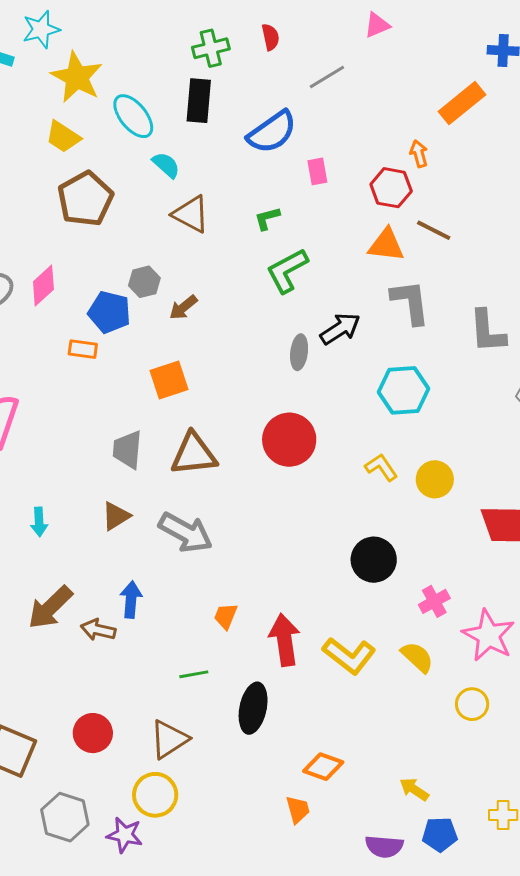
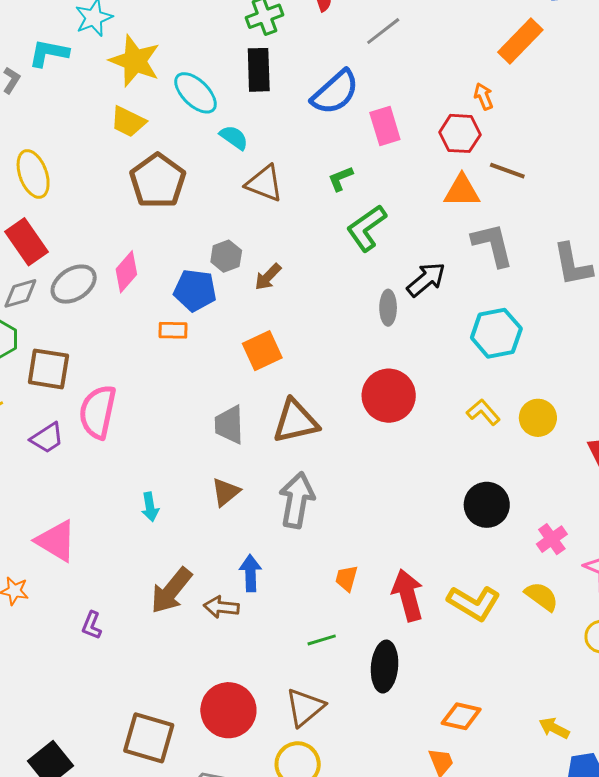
pink rectangle: (317, 171) -> (385, 126), size x1.4
gray arrow: (186, 532) -> (297, 500), turned -102
red circle: (93, 733) -> (228, 710), size x1.4

